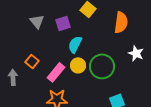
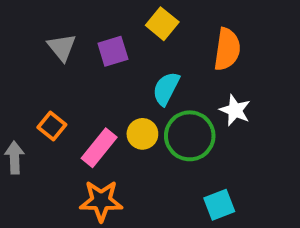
cyan semicircle: (75, 44) -> (166, 89), moved
white star: (136, 53) -> (235, 110), moved

